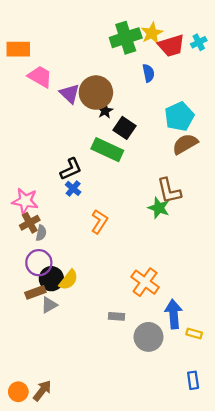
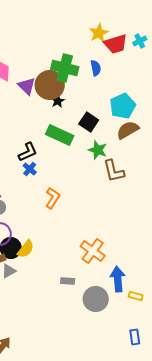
green cross: (126, 38) -> (65, 68), moved, turned 32
black square: (124, 128) -> (89, 122), moved
green star: (159, 208) -> (98, 150), moved

